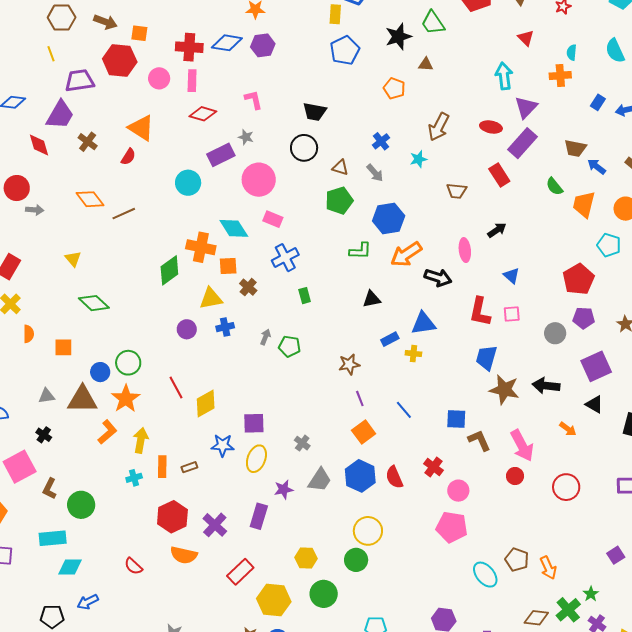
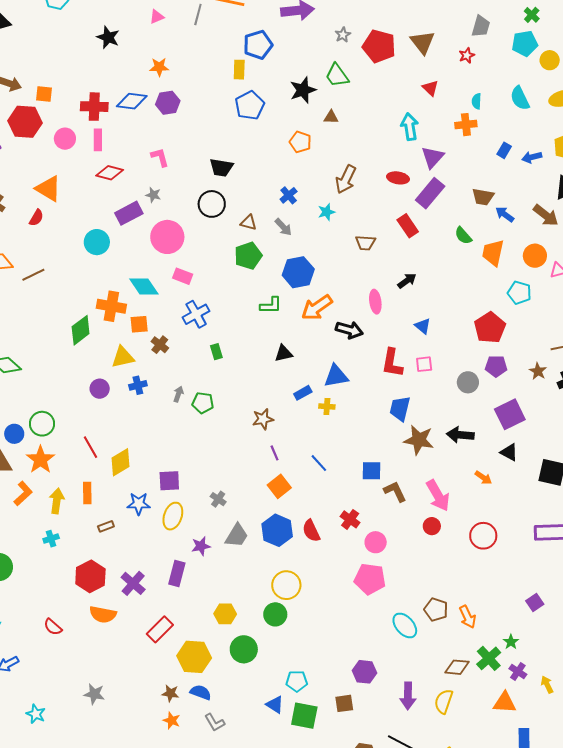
orange rectangle: (162, 467) -> (87, 493), moved

